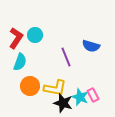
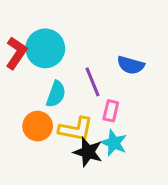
cyan circle: (35, 35) -> (45, 48), size x1.6
cyan semicircle: (20, 62) -> (56, 94), moved
pink rectangle: (93, 95) -> (111, 111), moved, turned 40

